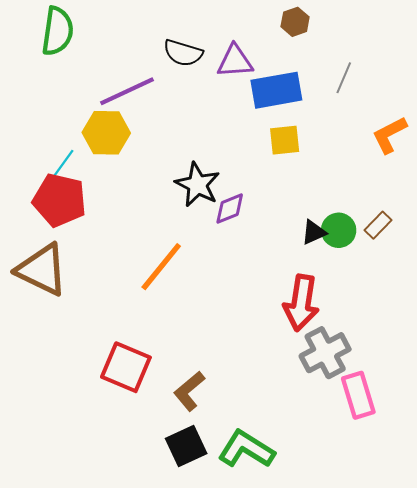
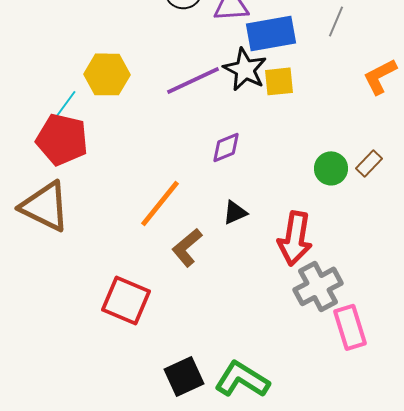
purple line: (127, 91) -> (193, 80), moved
black star: (198, 185) -> (245, 69), moved
black triangle: (314, 232) -> (235, 212), moved
brown L-shape: (189, 391) -> (187, 247), moved

